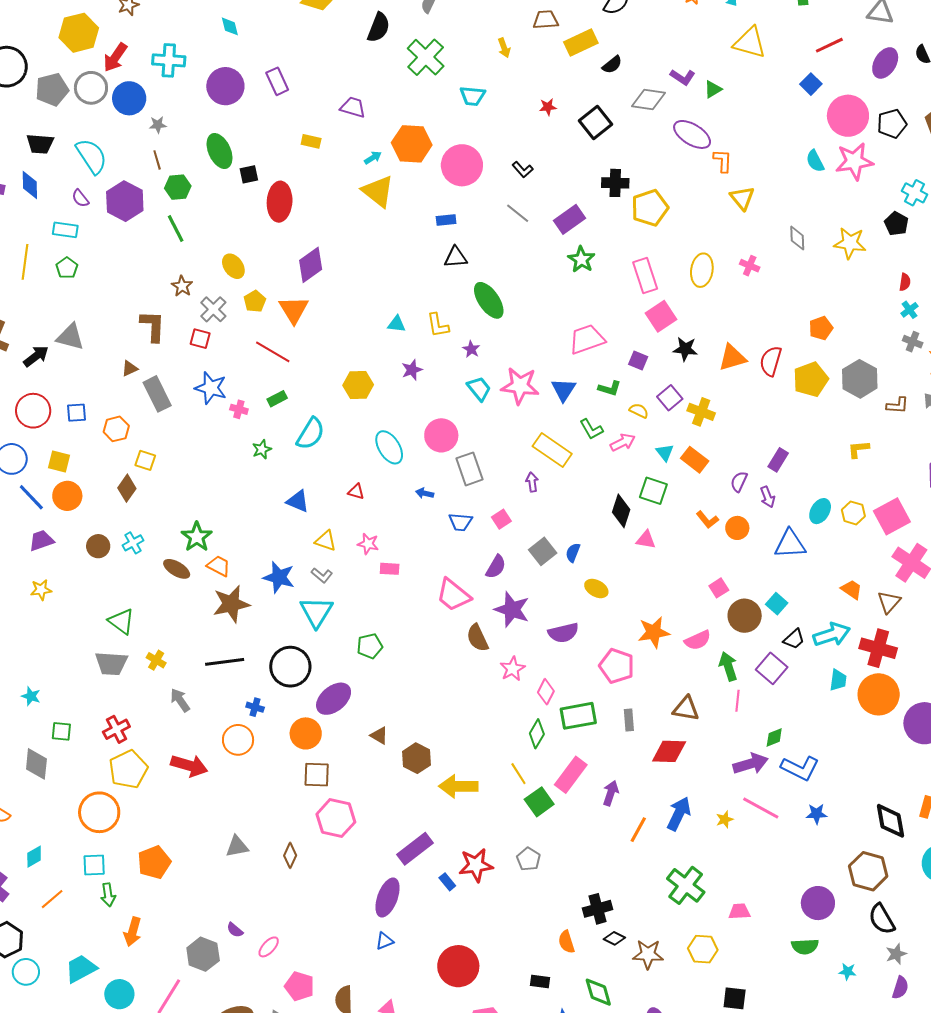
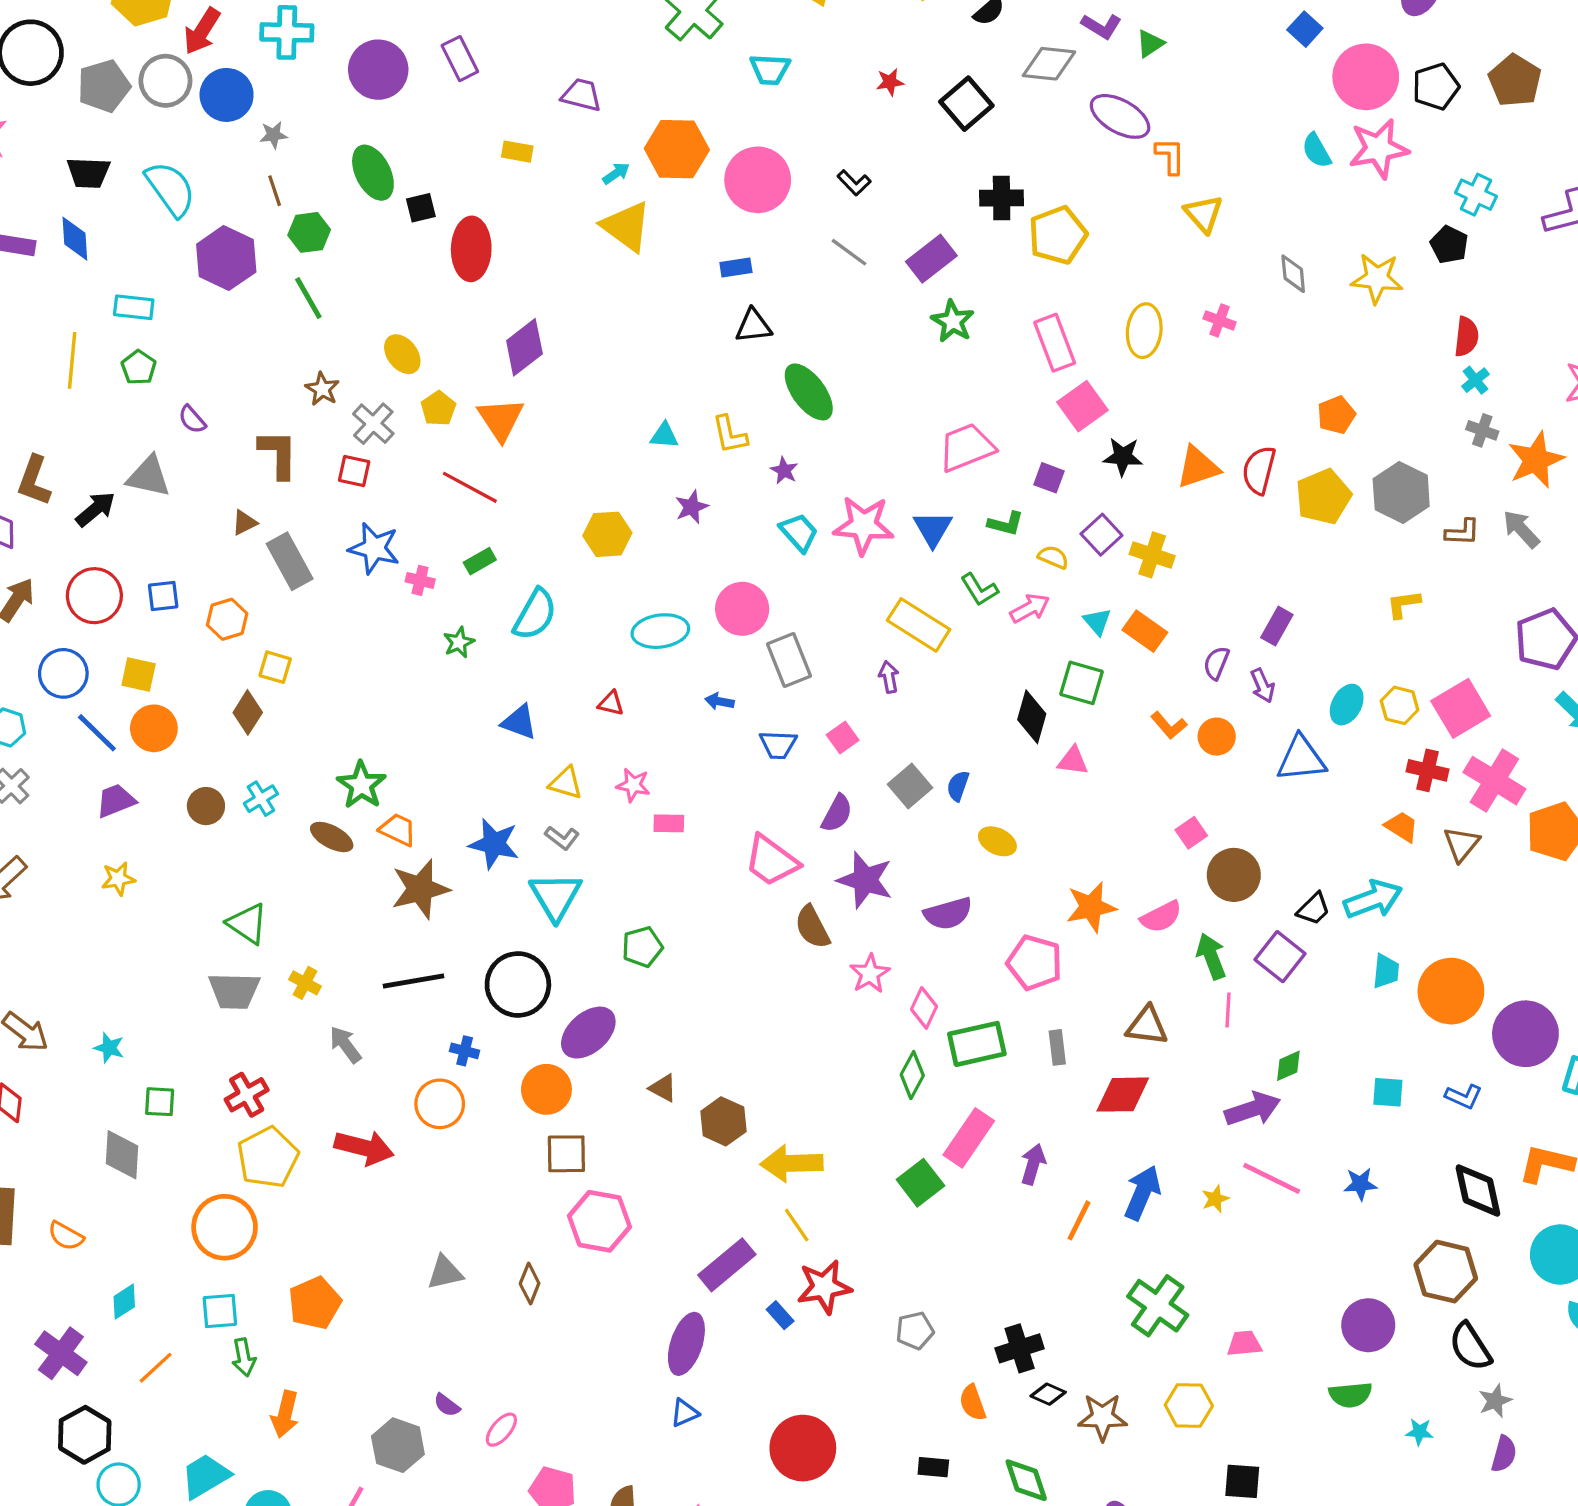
purple semicircle: (80, 198) -> (192, 419), moved
red semicircle: (905, 282) -> (1466, 337), size x1.4
cyan ellipse: (389, 447) -> (660, 631), turned -64
cyan square: (777, 604) -> (1388, 1092), moved, turned -35
red cross: (878, 648) -> (1428, 770), moved, size x0.7
blue L-shape: (800, 768) -> (1464, 1096), moved, size x0.6
yellow line: (518, 774) -> (797, 1225), moved
gray pentagon: (529, 859) -> (915, 1331), moved, turned 30

